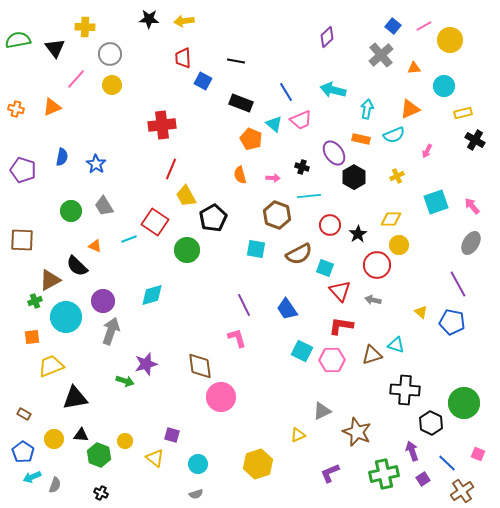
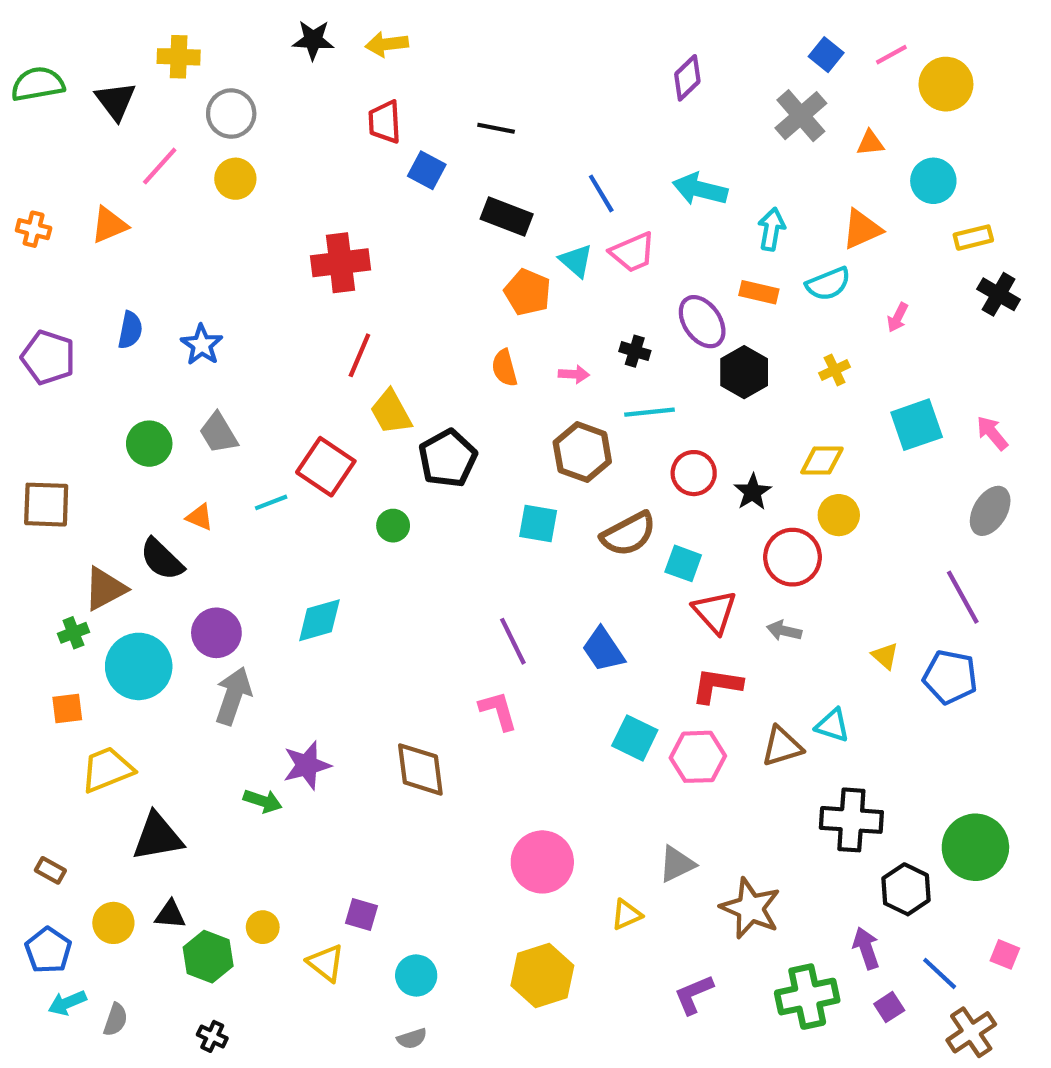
green circle: (187, 250) -> (393, 526), size x0.6
pink circle: (221, 397) -> (542, 862), moved

